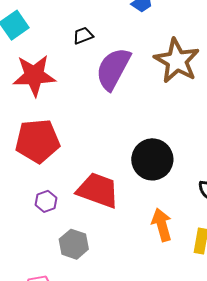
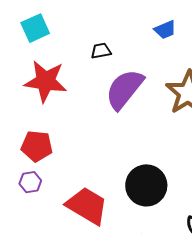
red pentagon: (37, 141) -> (37, 146), size x0.7
purple hexagon: (46, 201) -> (30, 182), moved

